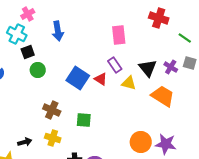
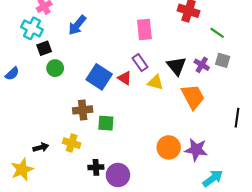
blue arrow: (58, 31) -> (77, 25), turned 48
orange trapezoid: (163, 96) -> (193, 97), turned 30
brown cross: (52, 110) -> (83, 110), moved, turned -30

